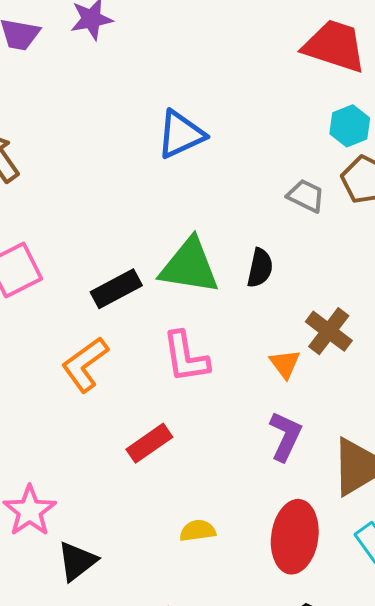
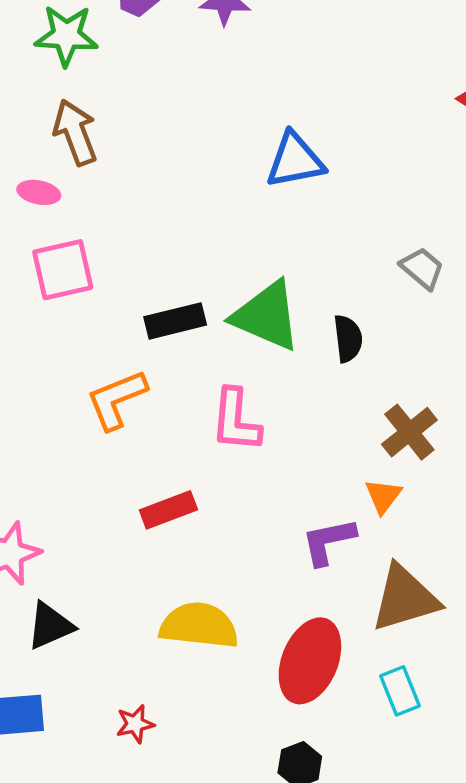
black semicircle: (260, 268) -> (348, 339), turned -33
orange triangle: (285, 364) -> (383, 496), moved
purple L-shape: (285, 436) -> (328, 541), turned -141
yellow semicircle: (198, 531) -> (199, 626), size x1.8

